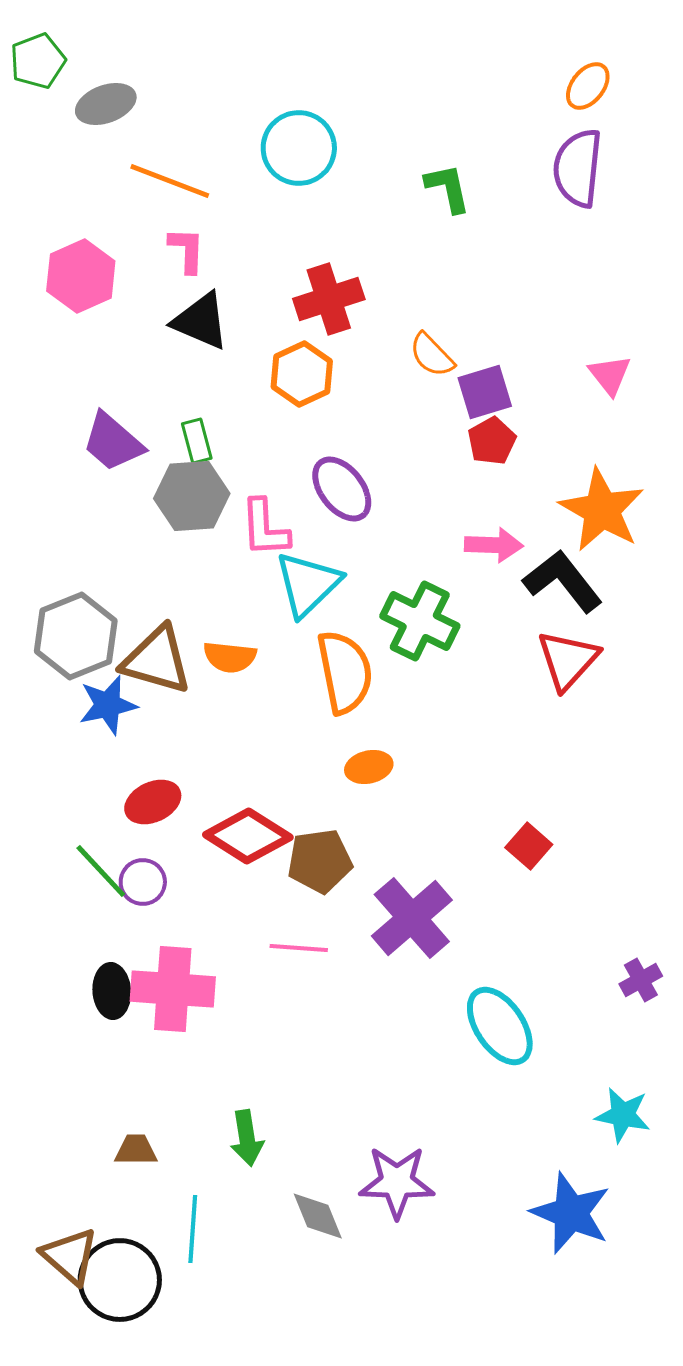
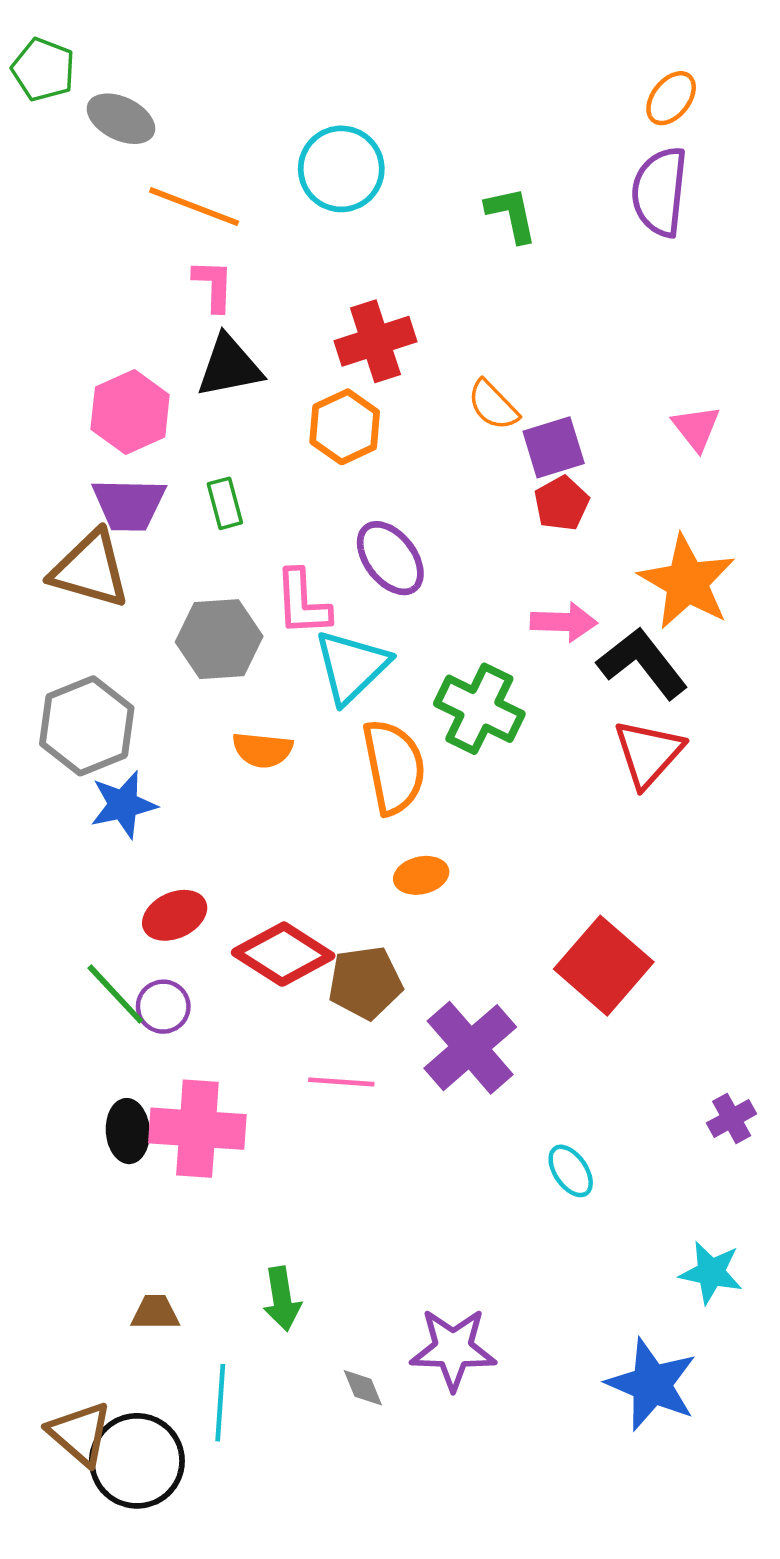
green pentagon: (38, 61) -> (43, 70), turned -30
gray ellipse: (106, 104) -> (121, 119), turned 46
pink hexagon: (81, 276) -> (130, 412), moved
black triangle: (201, 321) -> (229, 366), turned -34
purple trapezoid: (113, 442) -> (129, 504), turned -40
gray hexagon: (192, 496) -> (219, 639), moved
brown triangle: (157, 660) -> (90, 570), moved
red square: (529, 846) -> (604, 966), size x1.8
cyan ellipse: (500, 1026) -> (571, 1171), size x0.6
gray diamond: (318, 1216) -> (363, 1388), size x0.7

